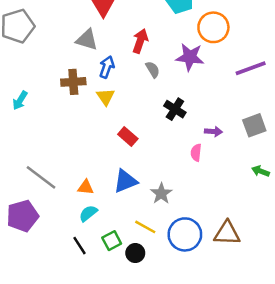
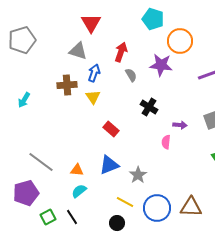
green square: (112, 241) -> (48, 217), moved

